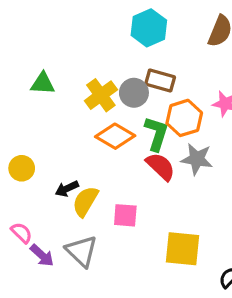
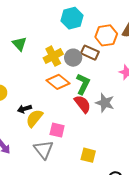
cyan hexagon: (149, 28) -> (72, 18), moved
green triangle: (43, 83) -> (19, 44), turned 35
orange hexagon: (184, 118) -> (106, 35), moved
yellow square: (182, 249) -> (88, 155), size x0.7
gray triangle: (82, 251) -> (44, 150), moved

